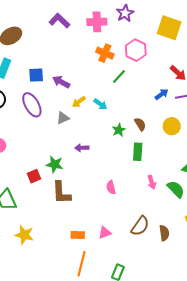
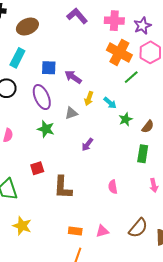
purple star: (125, 13) -> (142, 26), moved
orange cross: (105, 53) -> (119, 52), size x1.4
yellow arrow: (79, 102) -> (89, 99), turned -40
brown semicircle: (140, 124) -> (148, 127), turned 64
green star: (119, 130) -> (126, 119), moved
purple arrow: (82, 148) -> (87, 145), turned -56
green star: (55, 164) -> (46, 129), moved

